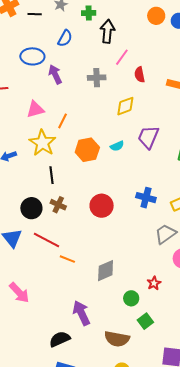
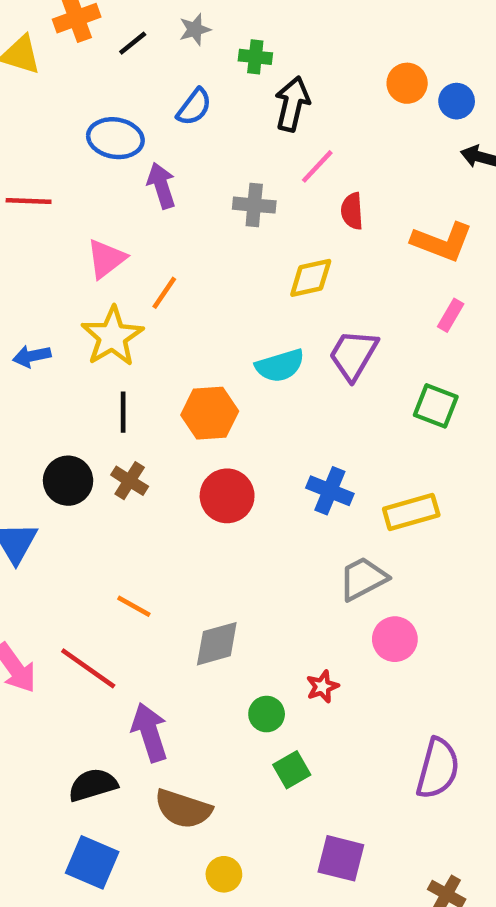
black line: (35, 14) -> (133, 43), turned -48
pink triangle: (35, 109) -> (106, 259), turned -30
cyan semicircle: (117, 146) -> (280, 366), size x1.5
orange hexagon: (87, 150) -> (210, 413), moved
red line: (46, 240) -> (88, 668), moved
brown semicircle: (117, 339) -> (183, 809), moved

